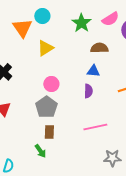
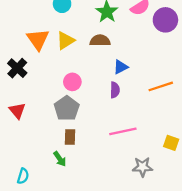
orange triangle: (22, 28) -> (38, 39), moved
brown semicircle: (99, 48) -> (100, 41), moved
blue triangle: (93, 71) -> (121, 67), turned -32

